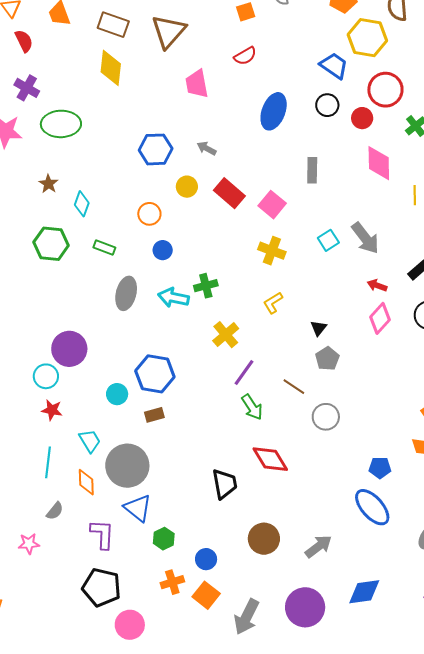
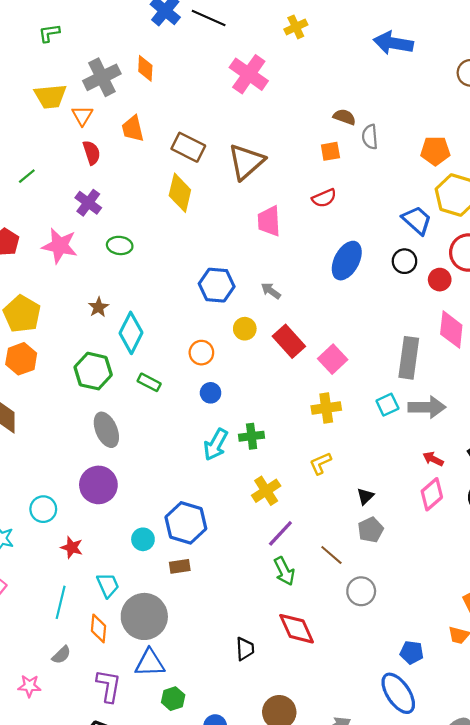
green ellipse: (61, 124) -> (120, 245), size x0.6
gray rectangle: (312, 170) -> (409, 358), moved, size x1.5
cyan diamond: (82, 204) -> (131, 333), size x1.5
gray arrow: (365, 238) -> (427, 407), turned -60
yellow cross: (272, 251) -> (326, 408), turned -36
gray ellipse: (126, 293) -> (106, 430), moved, turned -44
cyan arrow: (173, 298) -> (216, 445), turned -80
cyan circle: (46, 376) -> (43, 509), moved
black trapezoid: (225, 484) -> (245, 649), size x0.7
blue triangle: (138, 508) -> (150, 663), turned -48

